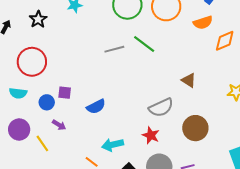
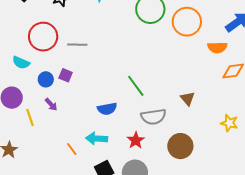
green line: (144, 44) -> (136, 86), moved
gray line: (114, 49) -> (77, 45), moved
blue semicircle: (96, 107) -> (107, 109), moved

